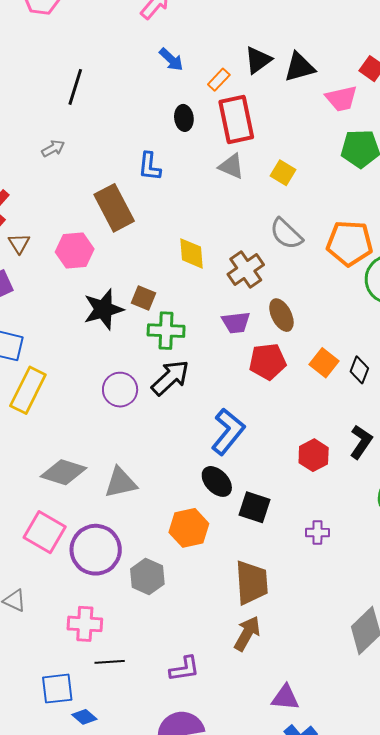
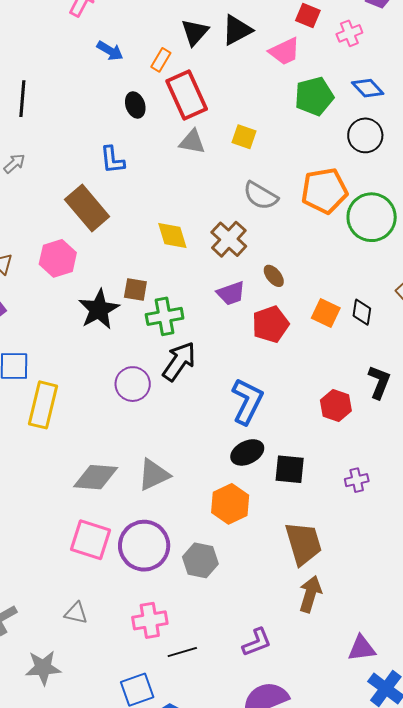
brown ellipse: (281, 315) -> (274, 276), size x0.7
black ellipse: (217, 481) -> (247, 452), turned -60

